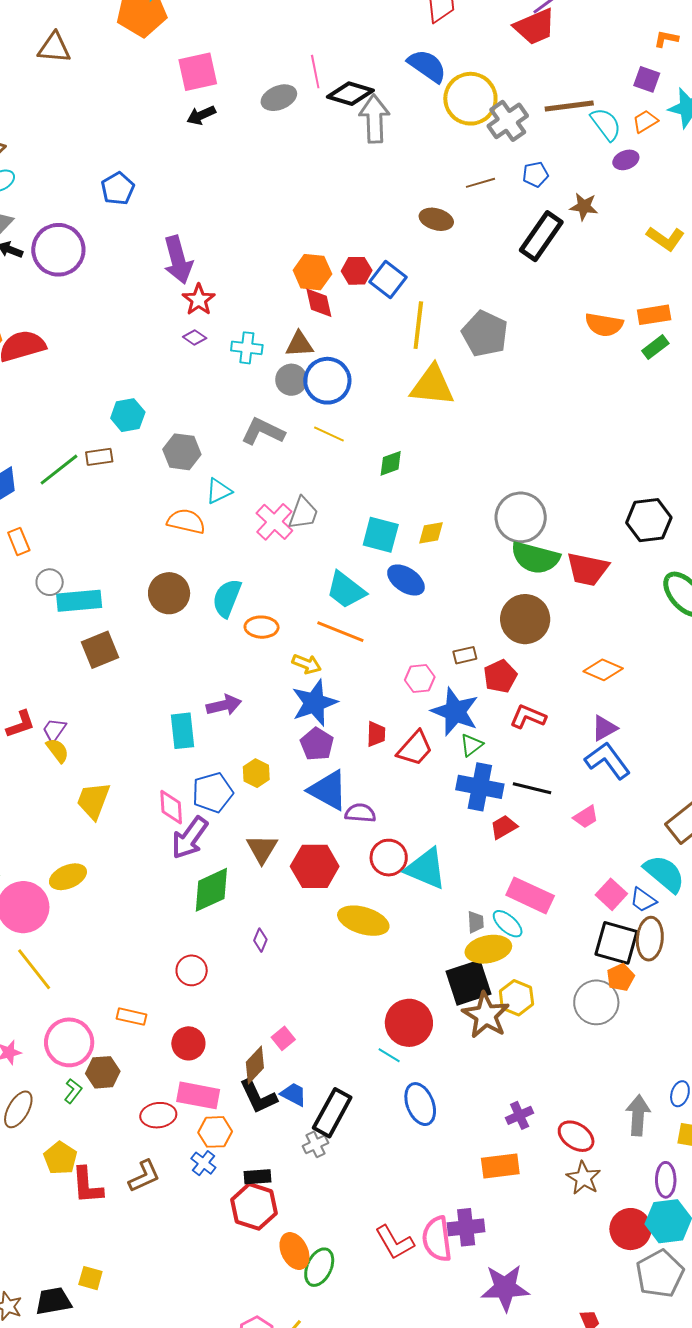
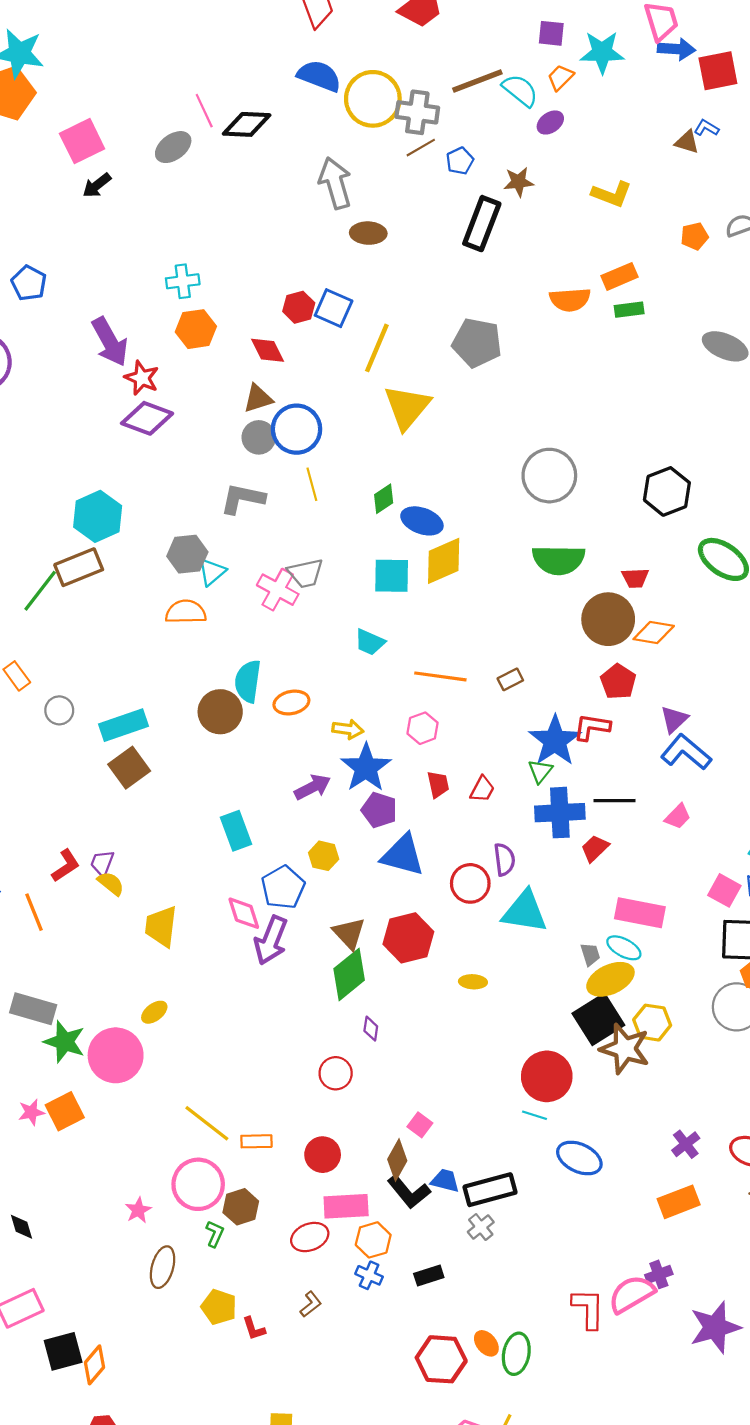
gray arrow: (374, 119) -> (335, 183), moved
gray cross: (508, 121) -> (417, 112), turned -33
brown line: (480, 183) -> (421, 148), moved
orange hexagon: (312, 272) -> (196, 329), moved
yellow line: (418, 325) -> (377, 348), turned 30
gray pentagon: (485, 334) -> (477, 343), moved
purple diamond: (195, 337) -> (147, 418), size x2.0
green rectangle: (655, 347) -> (629, 310), turned 44
cyan cross: (247, 348) -> (183, 281), moved
yellow triangle: (432, 386) -> (407, 407), turned -42
cyan hexagon: (128, 415) -> (98, 516), size x1.4
yellow line: (329, 434) -> (312, 484), turned 64
gray hexagon: (182, 452) -> (187, 554), moved
brown rectangle: (99, 457) -> (79, 567), size x1.6
gray trapezoid: (303, 513) -> (305, 573), turned 72
gray circle: (521, 517) -> (549, 476), moved
yellow diamond: (431, 533) -> (444, 561), size x1.6
red trapezoid: (588, 569) -> (635, 578), moved, size x0.6
blue ellipse: (406, 580) -> (422, 521), moved
cyan trapezoid: (346, 590) -> (370, 642), size x0.7
brown circle: (169, 593) -> (220, 712), moved
cyan rectangle: (79, 601) -> (123, 725), moved
brown circle: (525, 619) -> (608, 619), moved
orange line: (340, 632) -> (440, 676), moved
orange diamond: (603, 670) -> (654, 633), moved
red pentagon: (500, 676) -> (618, 682), moved
pink hexagon: (420, 678) -> (423, 728), moved
purple arrow: (224, 705) -> (313, 787), moved
blue star: (455, 712) -> (555, 741), moved, turned 30
red trapezoid: (415, 748) -> (482, 789), size x0.7
purple semicircle: (360, 813) -> (504, 859), moved, turned 92
red circle: (389, 858) -> (470, 883), moved
yellow ellipse: (68, 877) -> (154, 1012), size x0.7
green diamond: (211, 890) -> (349, 974), moved
yellow ellipse: (363, 921) -> (473, 982), size x0.5
yellow line: (34, 969) -> (207, 1123), moved
red circle: (192, 970) -> (336, 1073), moved
blue ellipse: (420, 1104) -> (579, 1158), turned -30
black rectangle: (332, 1113) -> (490, 1190), turned 60
brown L-shape: (144, 1176) -> (311, 1304), size x0.7
red L-shape: (87, 1185) -> (254, 1328), size x0.6
red hexagon: (254, 1206) -> (441, 1359), moved
purple cross: (466, 1227) -> (659, 1274), size x0.7
pink semicircle: (437, 1239) -> (632, 1294), turned 81
red L-shape: (395, 1242) -> (588, 1309), turned -135
orange ellipse: (294, 1251) -> (486, 1343), size x0.7

